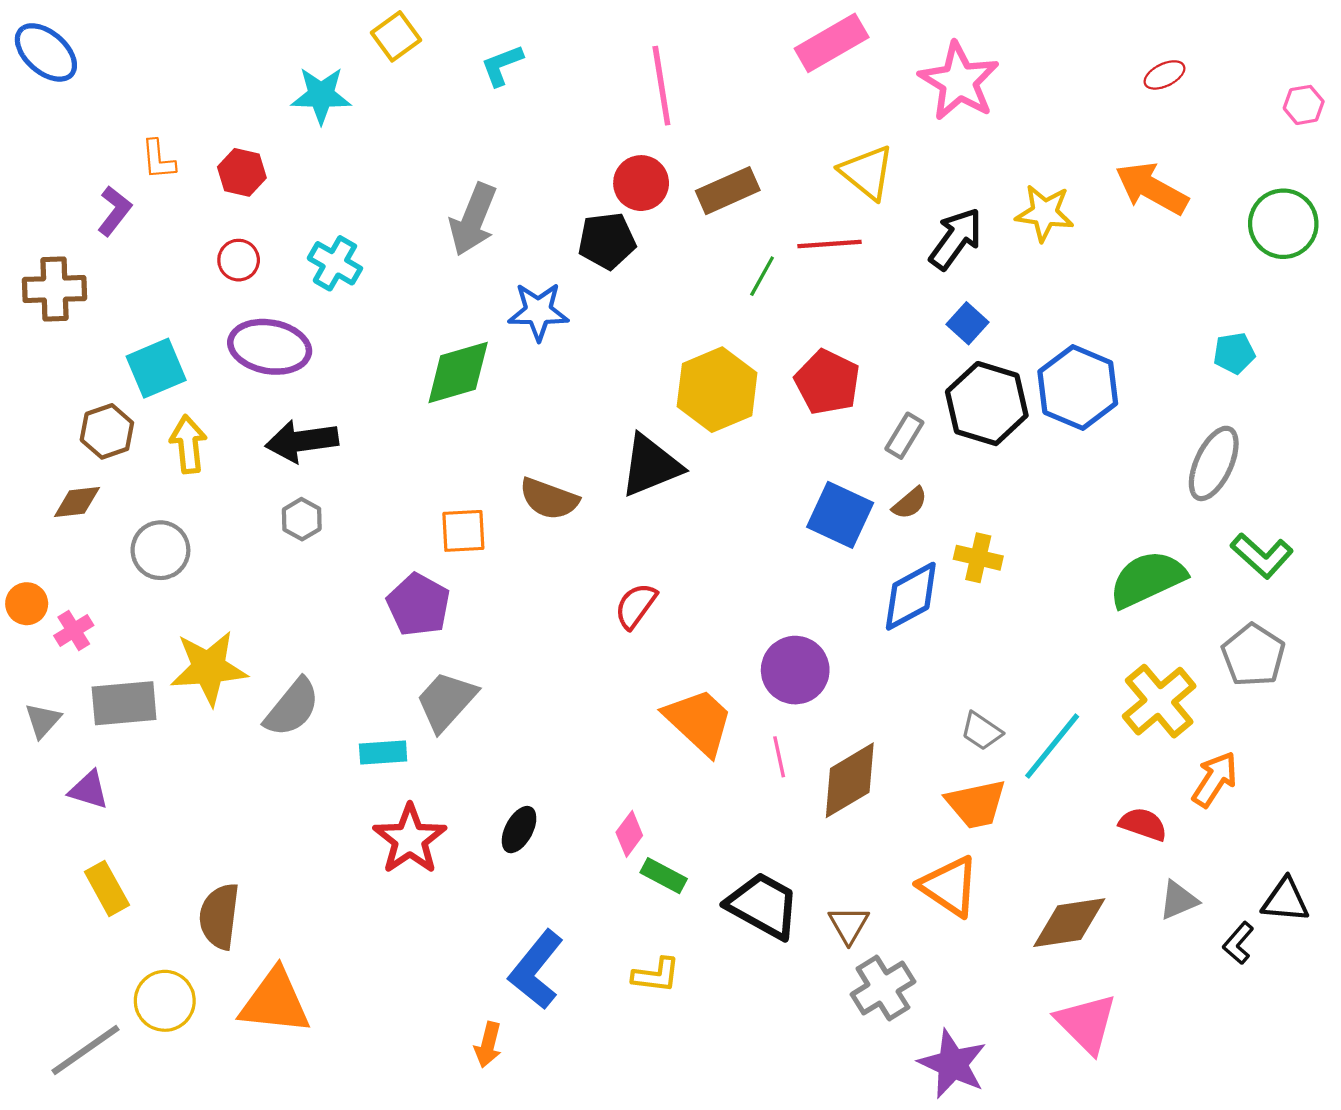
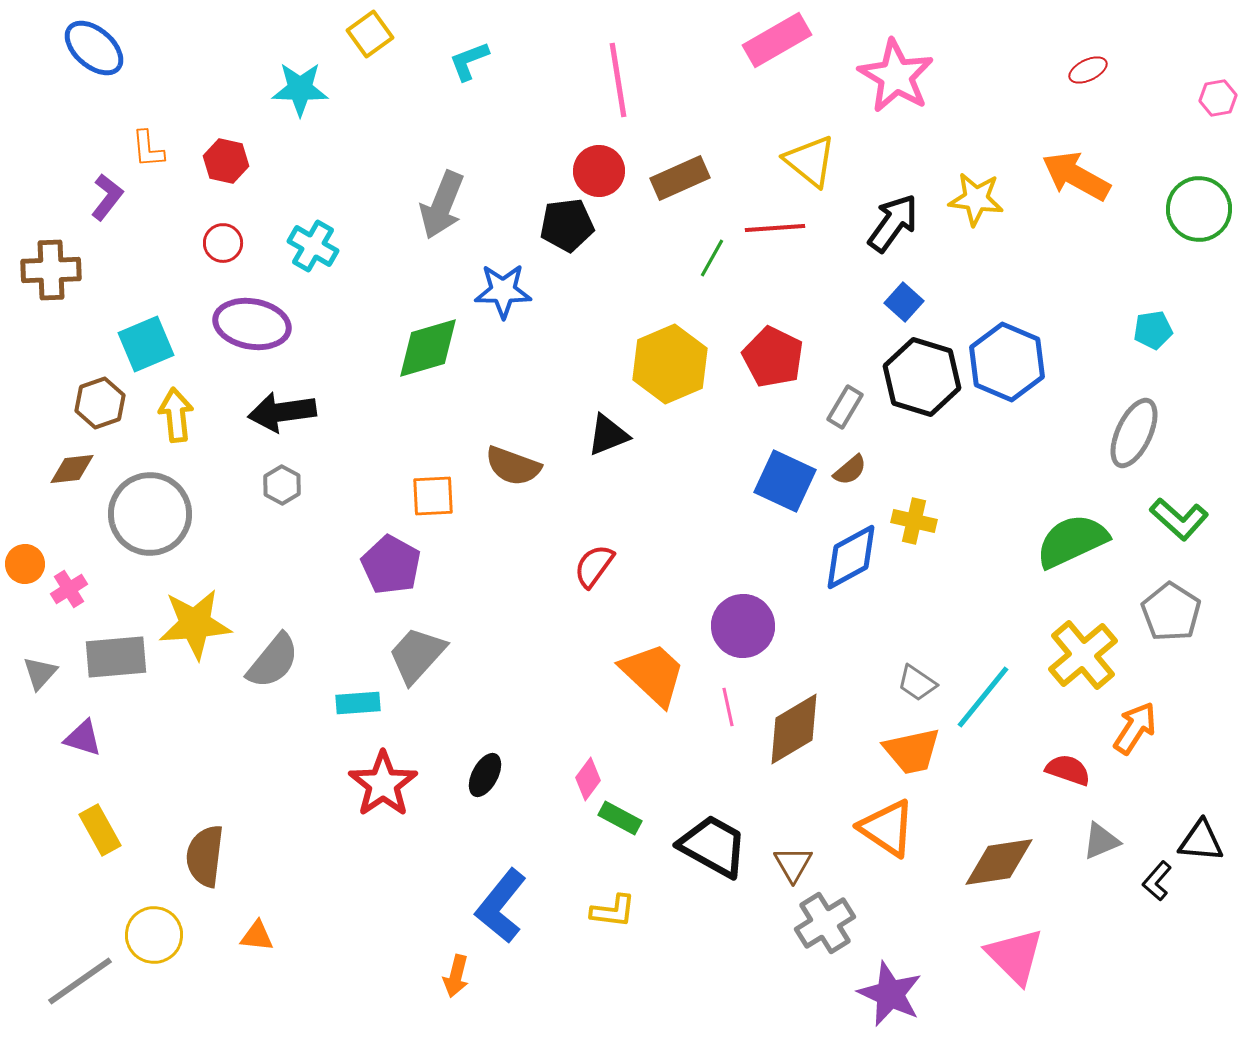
blue ellipse: (46, 52) -> (94, 48), moved
black triangle: (651, 466) -> (608, 435), size x0.7
gray circle: (160, 550) -> (150, 514), size x1.5
orange triangle: (275, 1002) -> (257, 936), size x0.5

